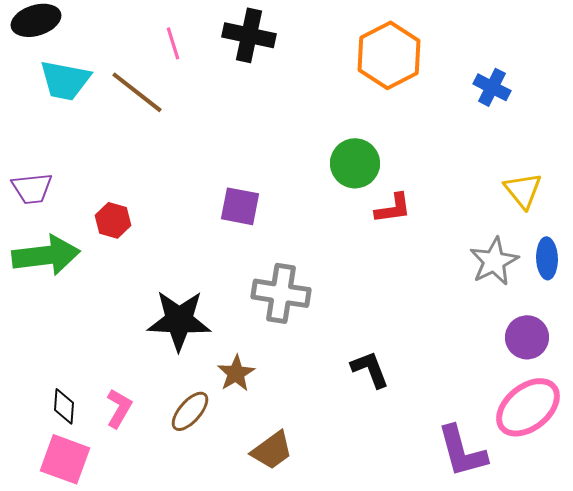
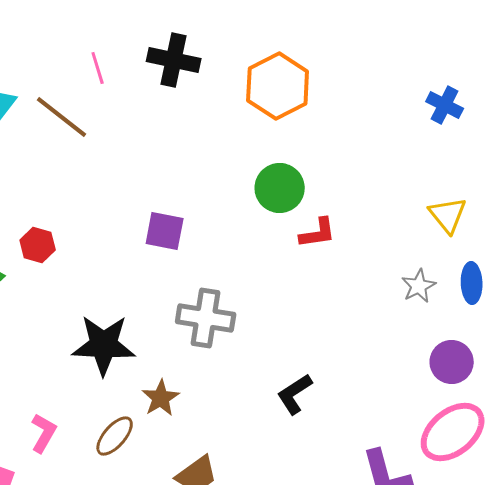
orange hexagon: (389, 55) -> (278, 86), moved
blue cross: (492, 87) -> (445, 105), moved
gray star: (494, 261) -> (419, 286), size x0.7
black L-shape: (370, 369) -> (295, 394), turned -102

